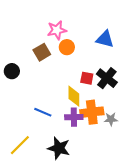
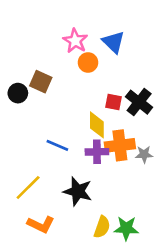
pink star: (57, 30) -> (75, 41), turned -30
blue triangle: (105, 39) -> (113, 42), moved, turned 30
brown square: (42, 52) -> (41, 82), moved, turned -36

